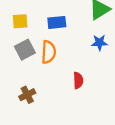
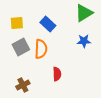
blue rectangle: (57, 22) -> (48, 24), turned 49
red semicircle: (78, 80) -> (57, 74), moved

